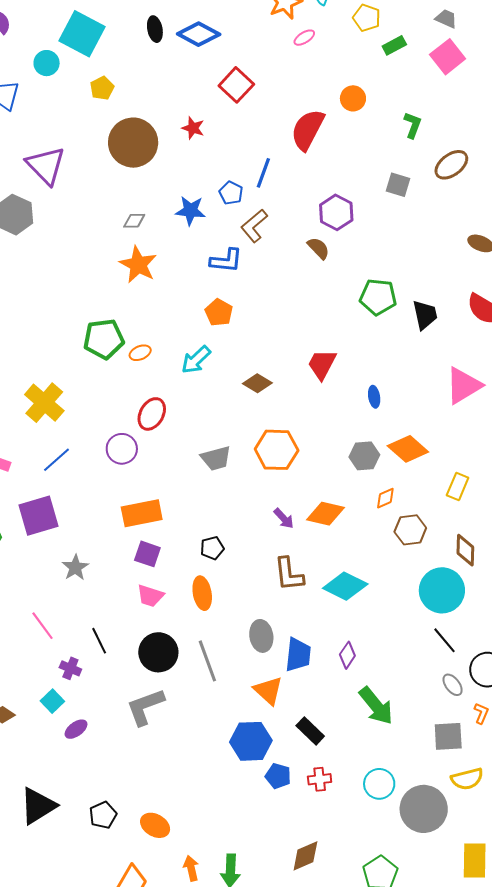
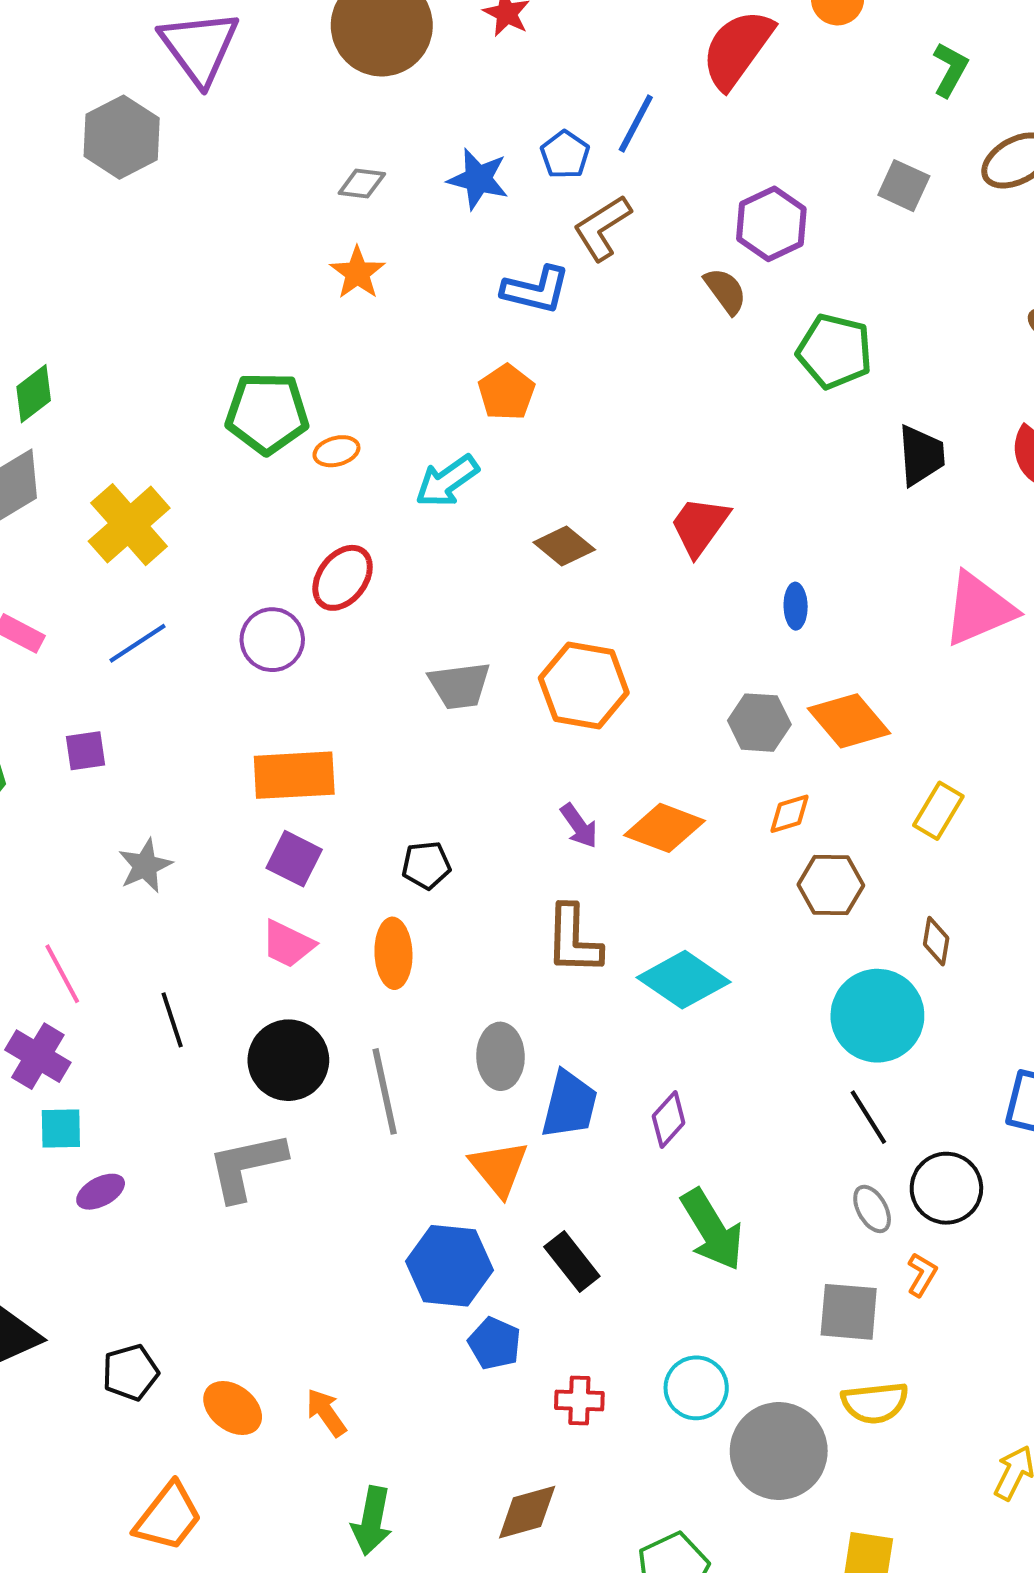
orange star: (138, 265) -> (357, 273), size x0.7
green pentagon: (378, 297) -> (835, 351), moved
purple square: (39, 516) -> (85, 751), size x0.5
brown diamond: (465, 550) -> (936, 941), size x0.7
purple cross: (70, 668) -> (38, 1056), moved, size x1.4
cyan square: (52, 701) -> (61, 1129), turned 35
red cross: (320, 779) -> (579, 1400), moved
orange arrow: (191, 868) -> (326, 1413), moved, turned -30

